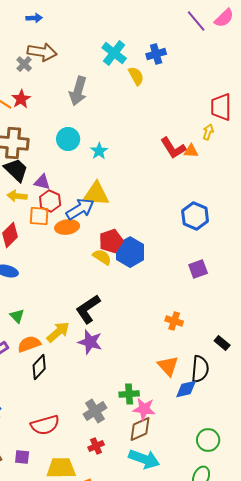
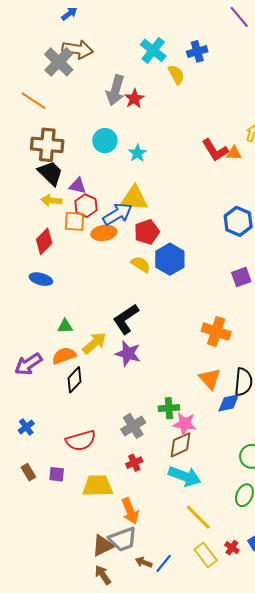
blue arrow: (34, 18) -> (69, 14), turned -35
gray cross: (24, 64) -> (59, 62), size x1.8
red star: (21, 99) -> (134, 99), moved
red pentagon: (111, 241) -> (147, 232), moved
green triangle: (17, 316) -> (65, 326), moved, turned -49
orange cross: (174, 321) -> (216, 332), size x1.5

